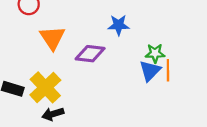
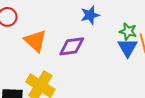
green star: (155, 53) -> (128, 31), turned 30

